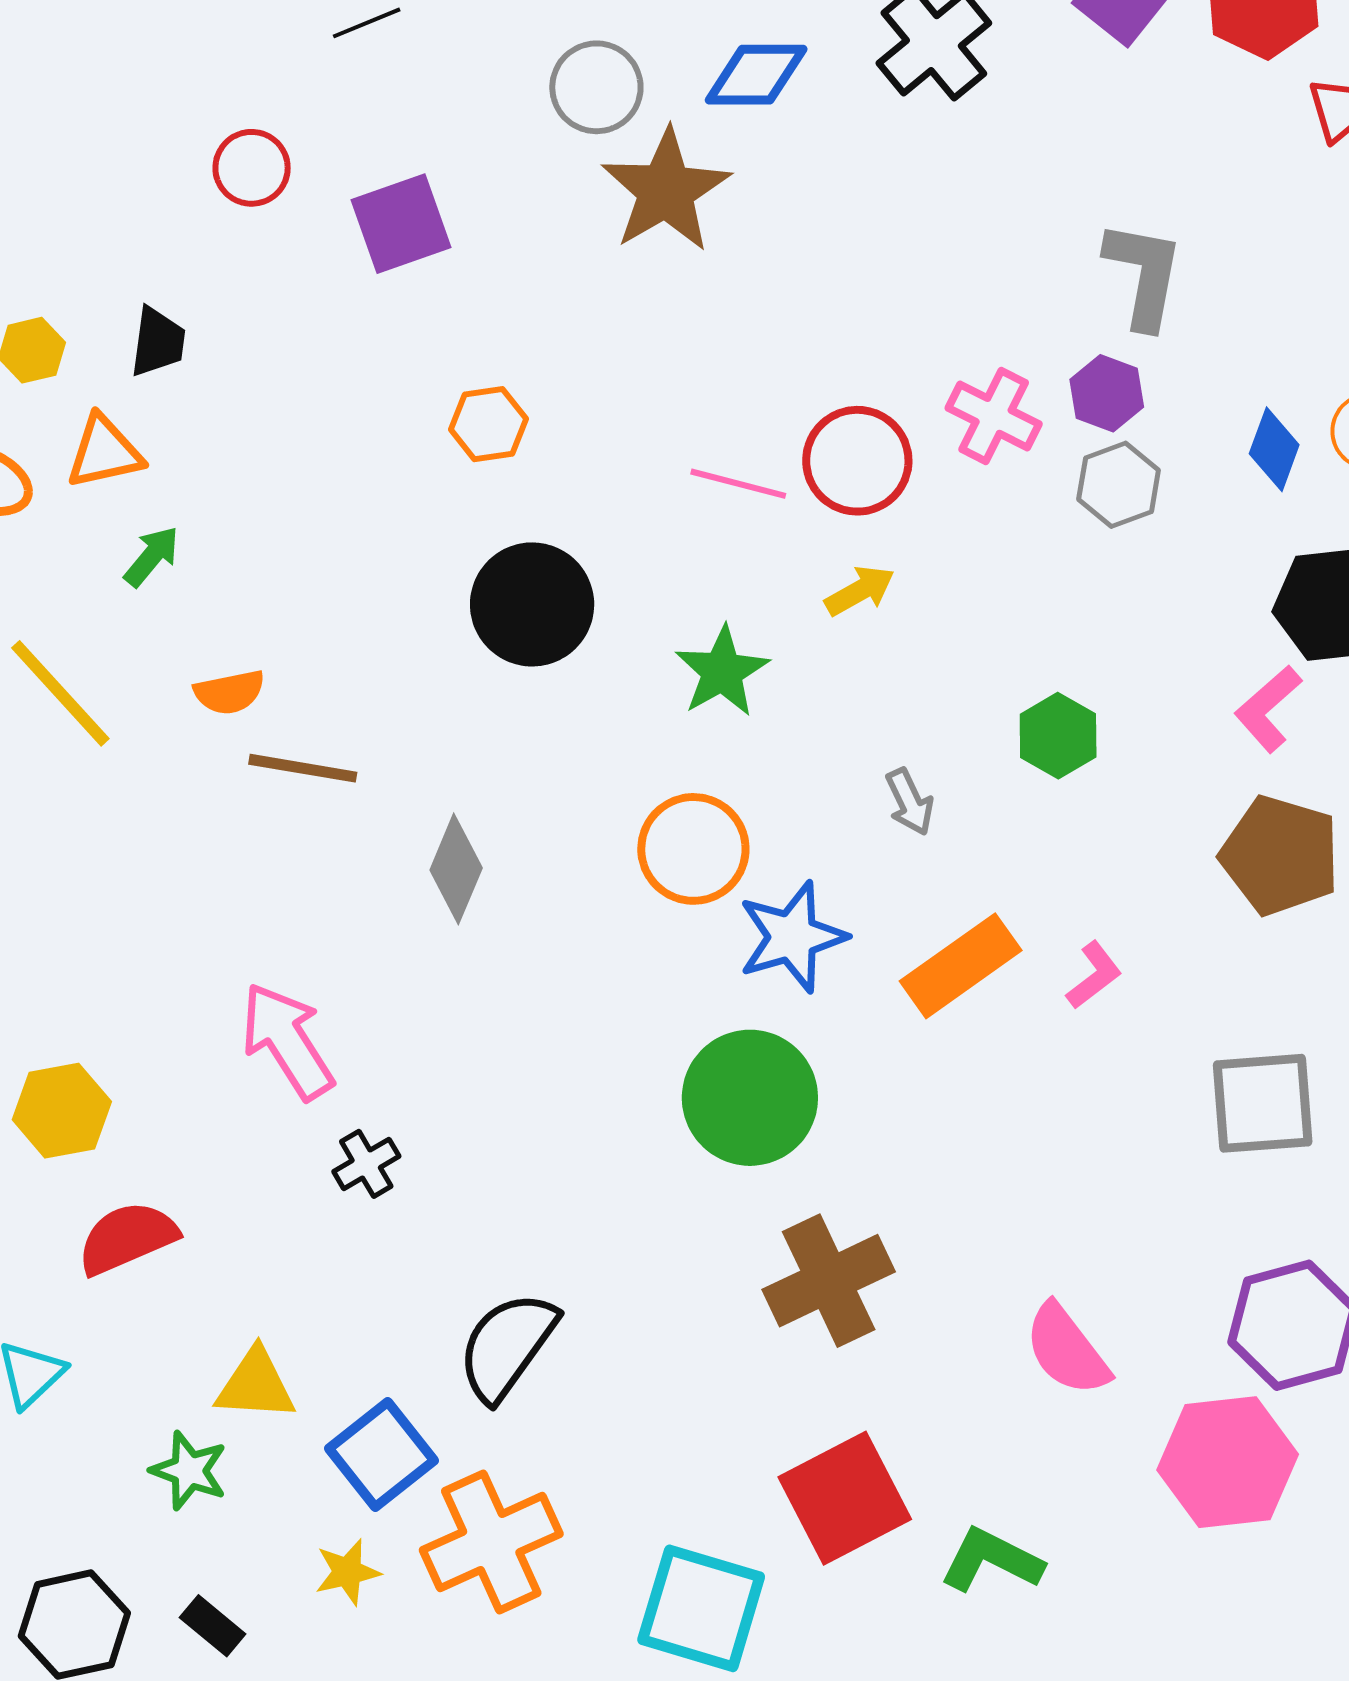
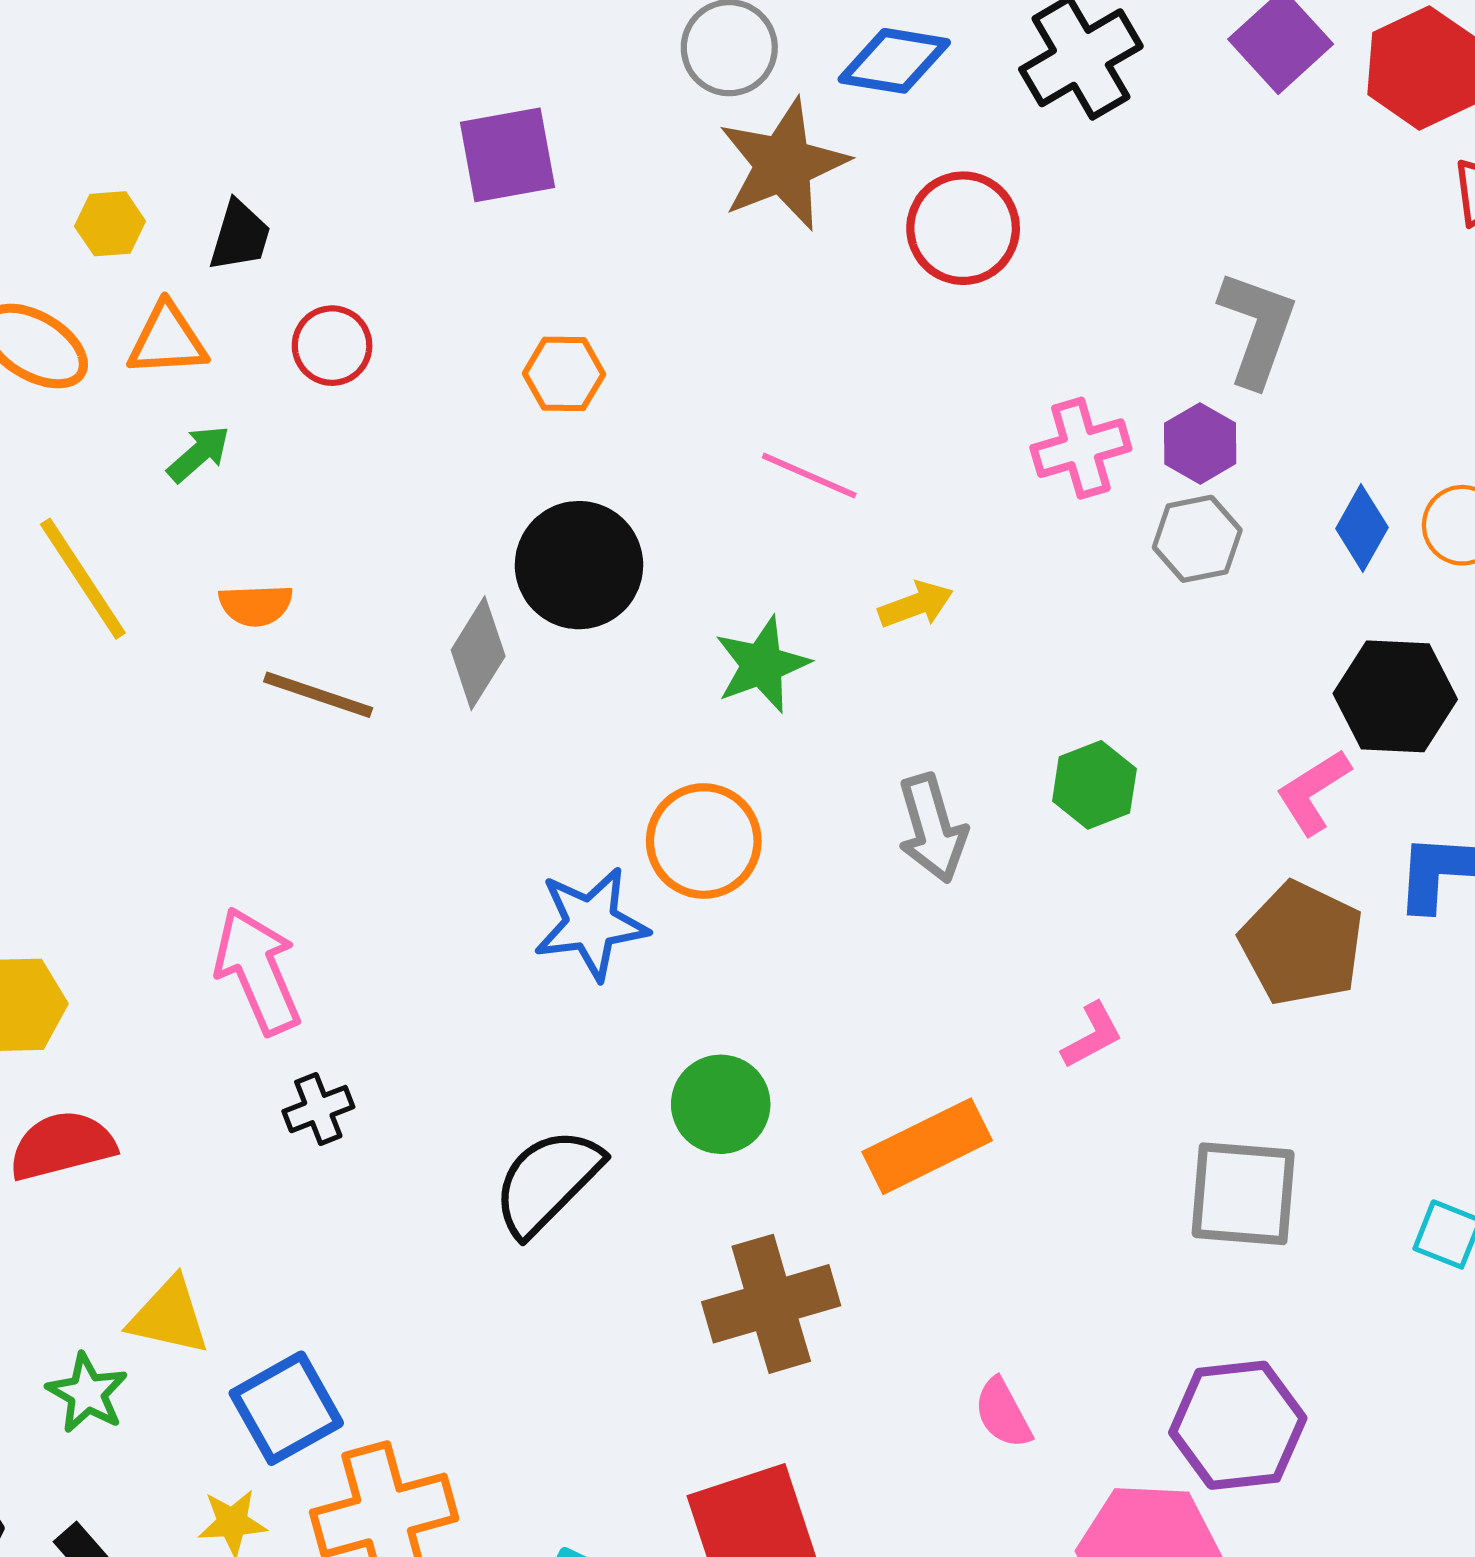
red circle: (252, 168) -> (332, 346), moved
pink cross: (994, 416) -> (1081, 448), turned 38
red circle: (857, 461) -> (963, 228), moved
gray arrow: (910, 802) -> (932, 828), size x1.5
gray diamond: (456, 869) -> (478, 653), moved
blue star: (792, 937) -> (591, 924), moved
orange rectangle: (961, 966) -> (927, 1146), moved
green circle: (750, 1098) -> (721, 1104), size x0.7
black semicircle: (507, 1346) -> (547, 1182), moved
pink semicircle: (1067, 1350) -> (1003, 1413), size x0.7

